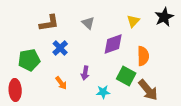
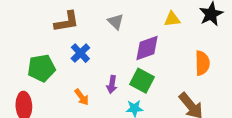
yellow triangle: (133, 21) -> (172, 19), turned 40
orange semicircle: (143, 56) -> (202, 63), moved
green square: (126, 76) -> (142, 81), moved

